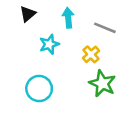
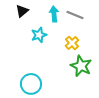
gray line: (105, 28) -> (75, 15), moved
cyan circle: (39, 89) -> (31, 84), moved

